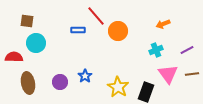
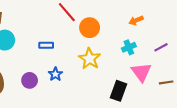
blue rectangle: (78, 30) -> (46, 45), moved
brown line: (192, 74) -> (166, 82), moved
yellow star: (118, 87) -> (90, 59), moved

